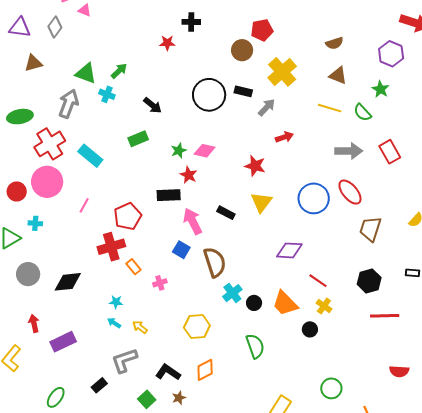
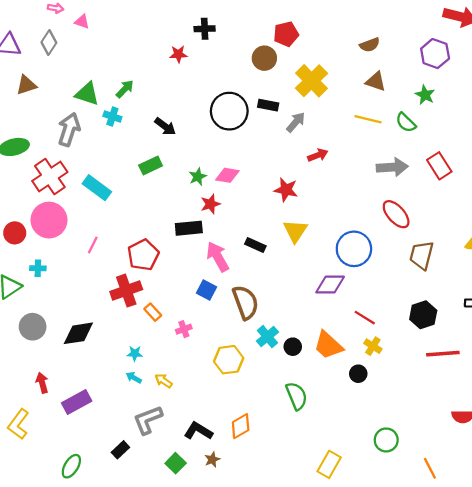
red star: (189, 175) -> (210, 204), turned 30
blue circle: (314, 198) -> (354, 249), moved
yellow hexagon: (197, 326) -> (229, 360), moved

